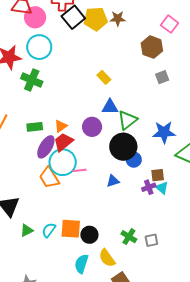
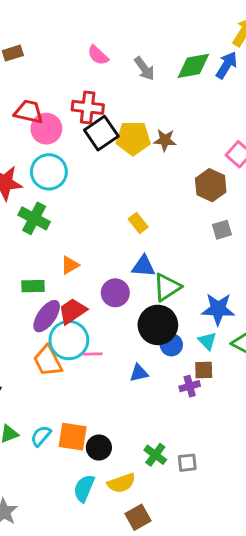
orange triangle: (61, 126) -> (70, 265), moved
cyan triangle: (162, 188) -> (207, 341), moved
yellow semicircle: (107, 258) -> (121, 483), turned -78

